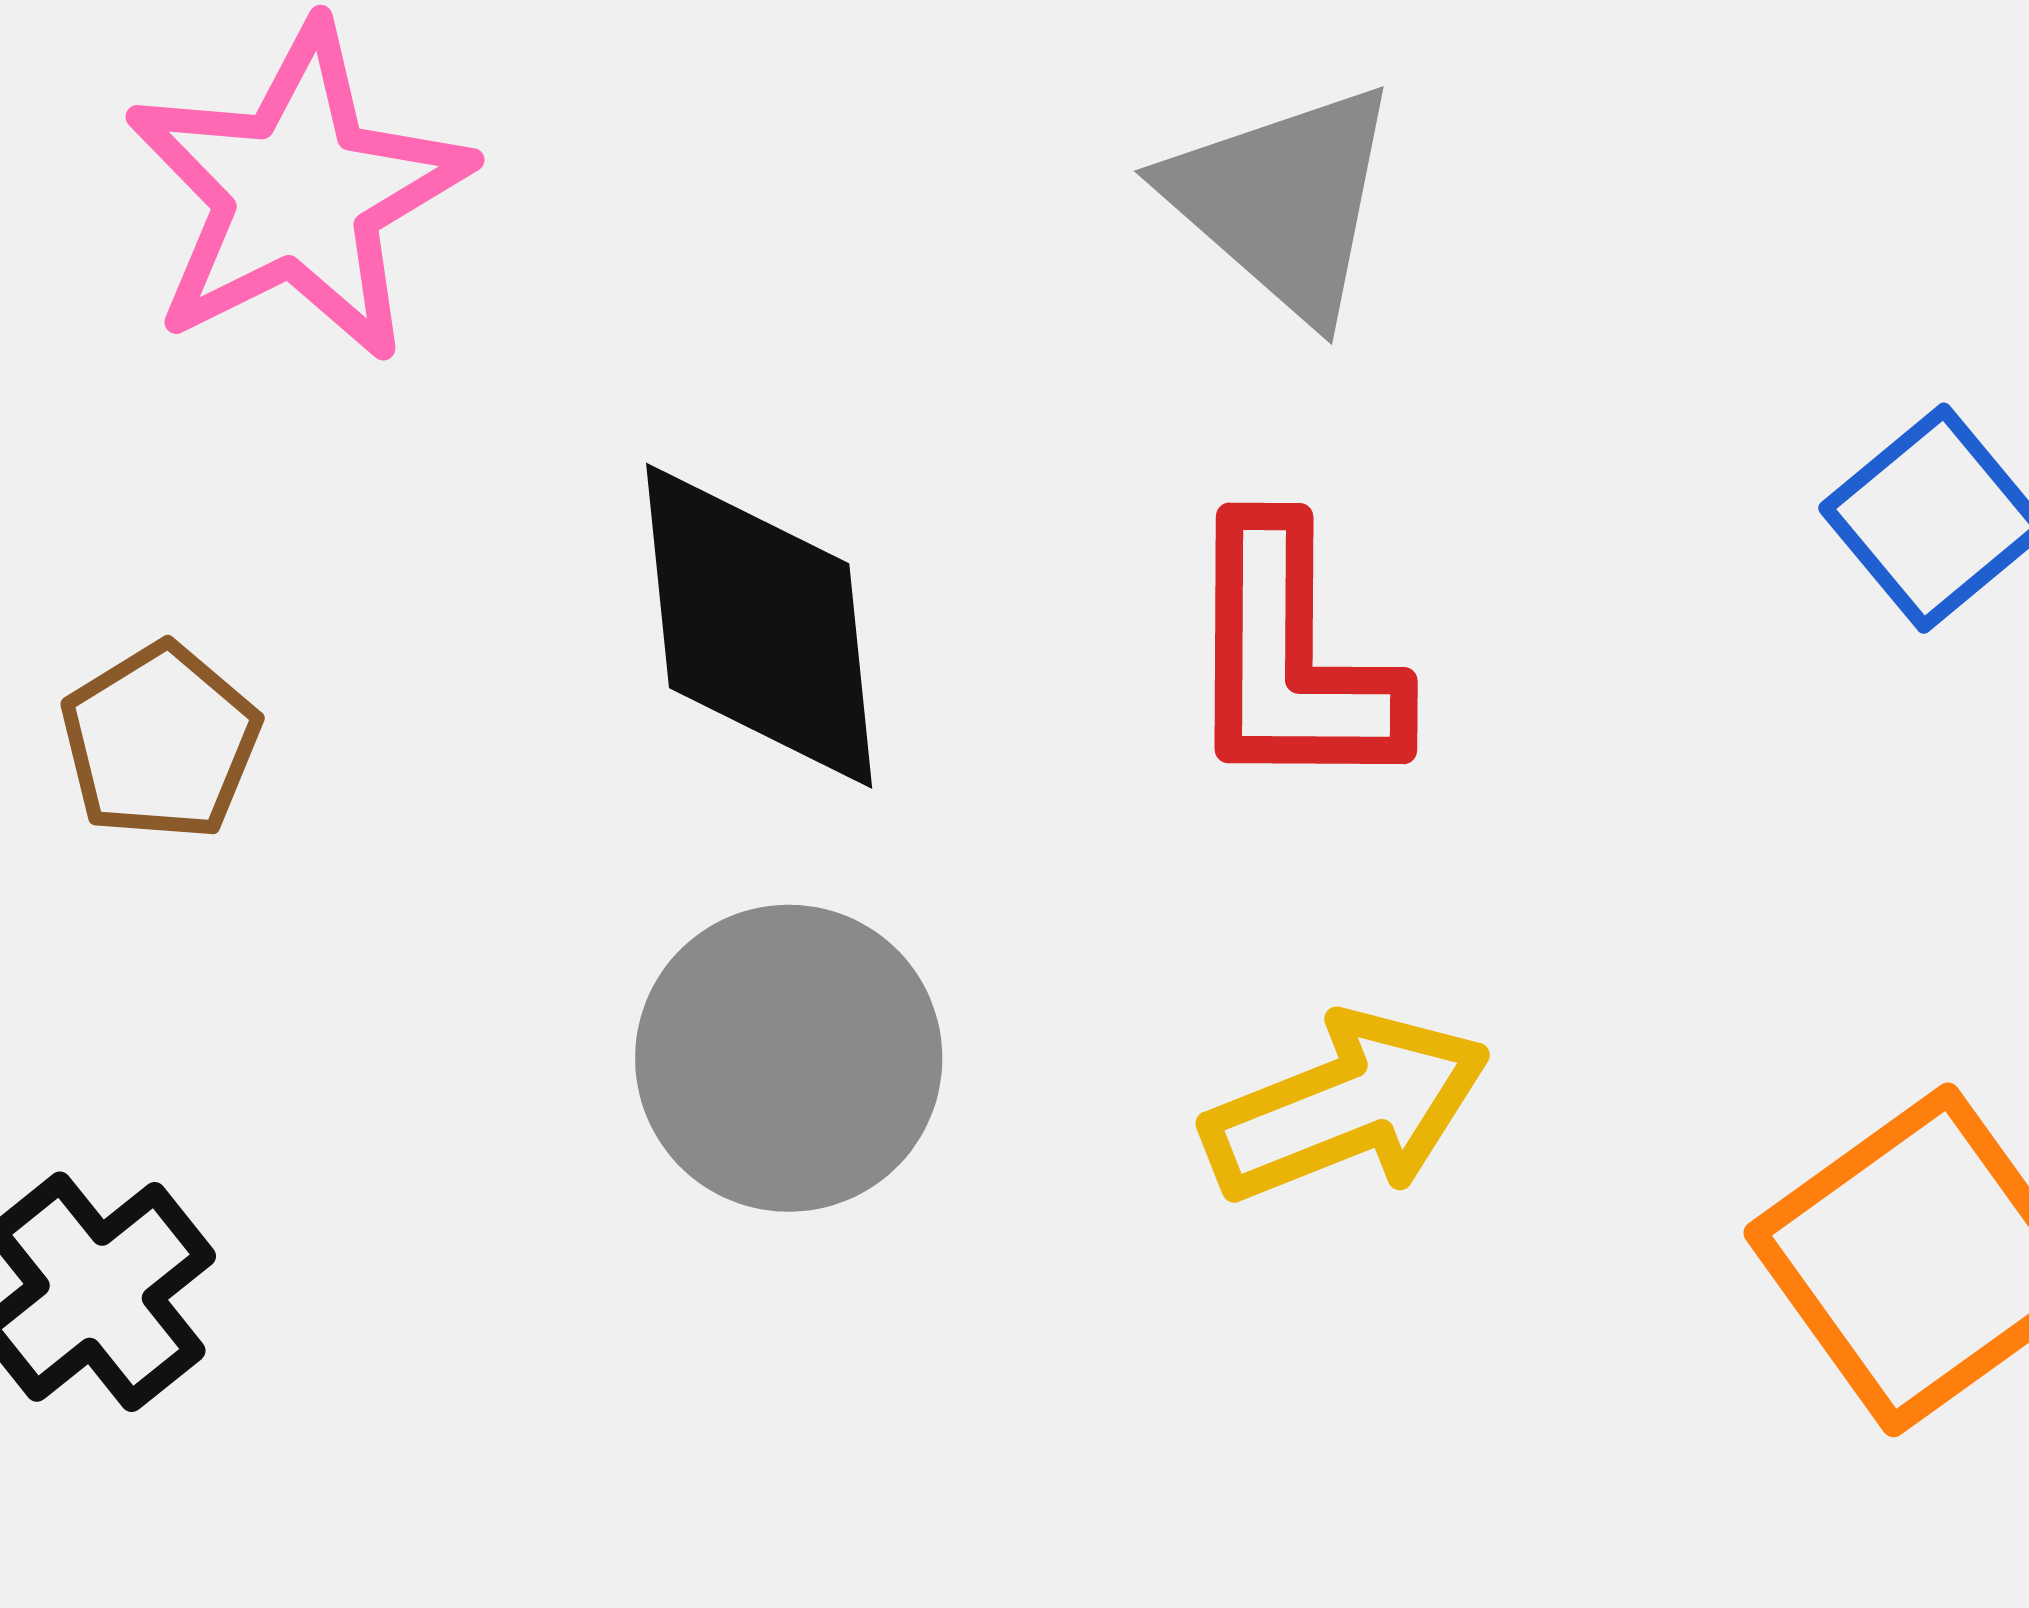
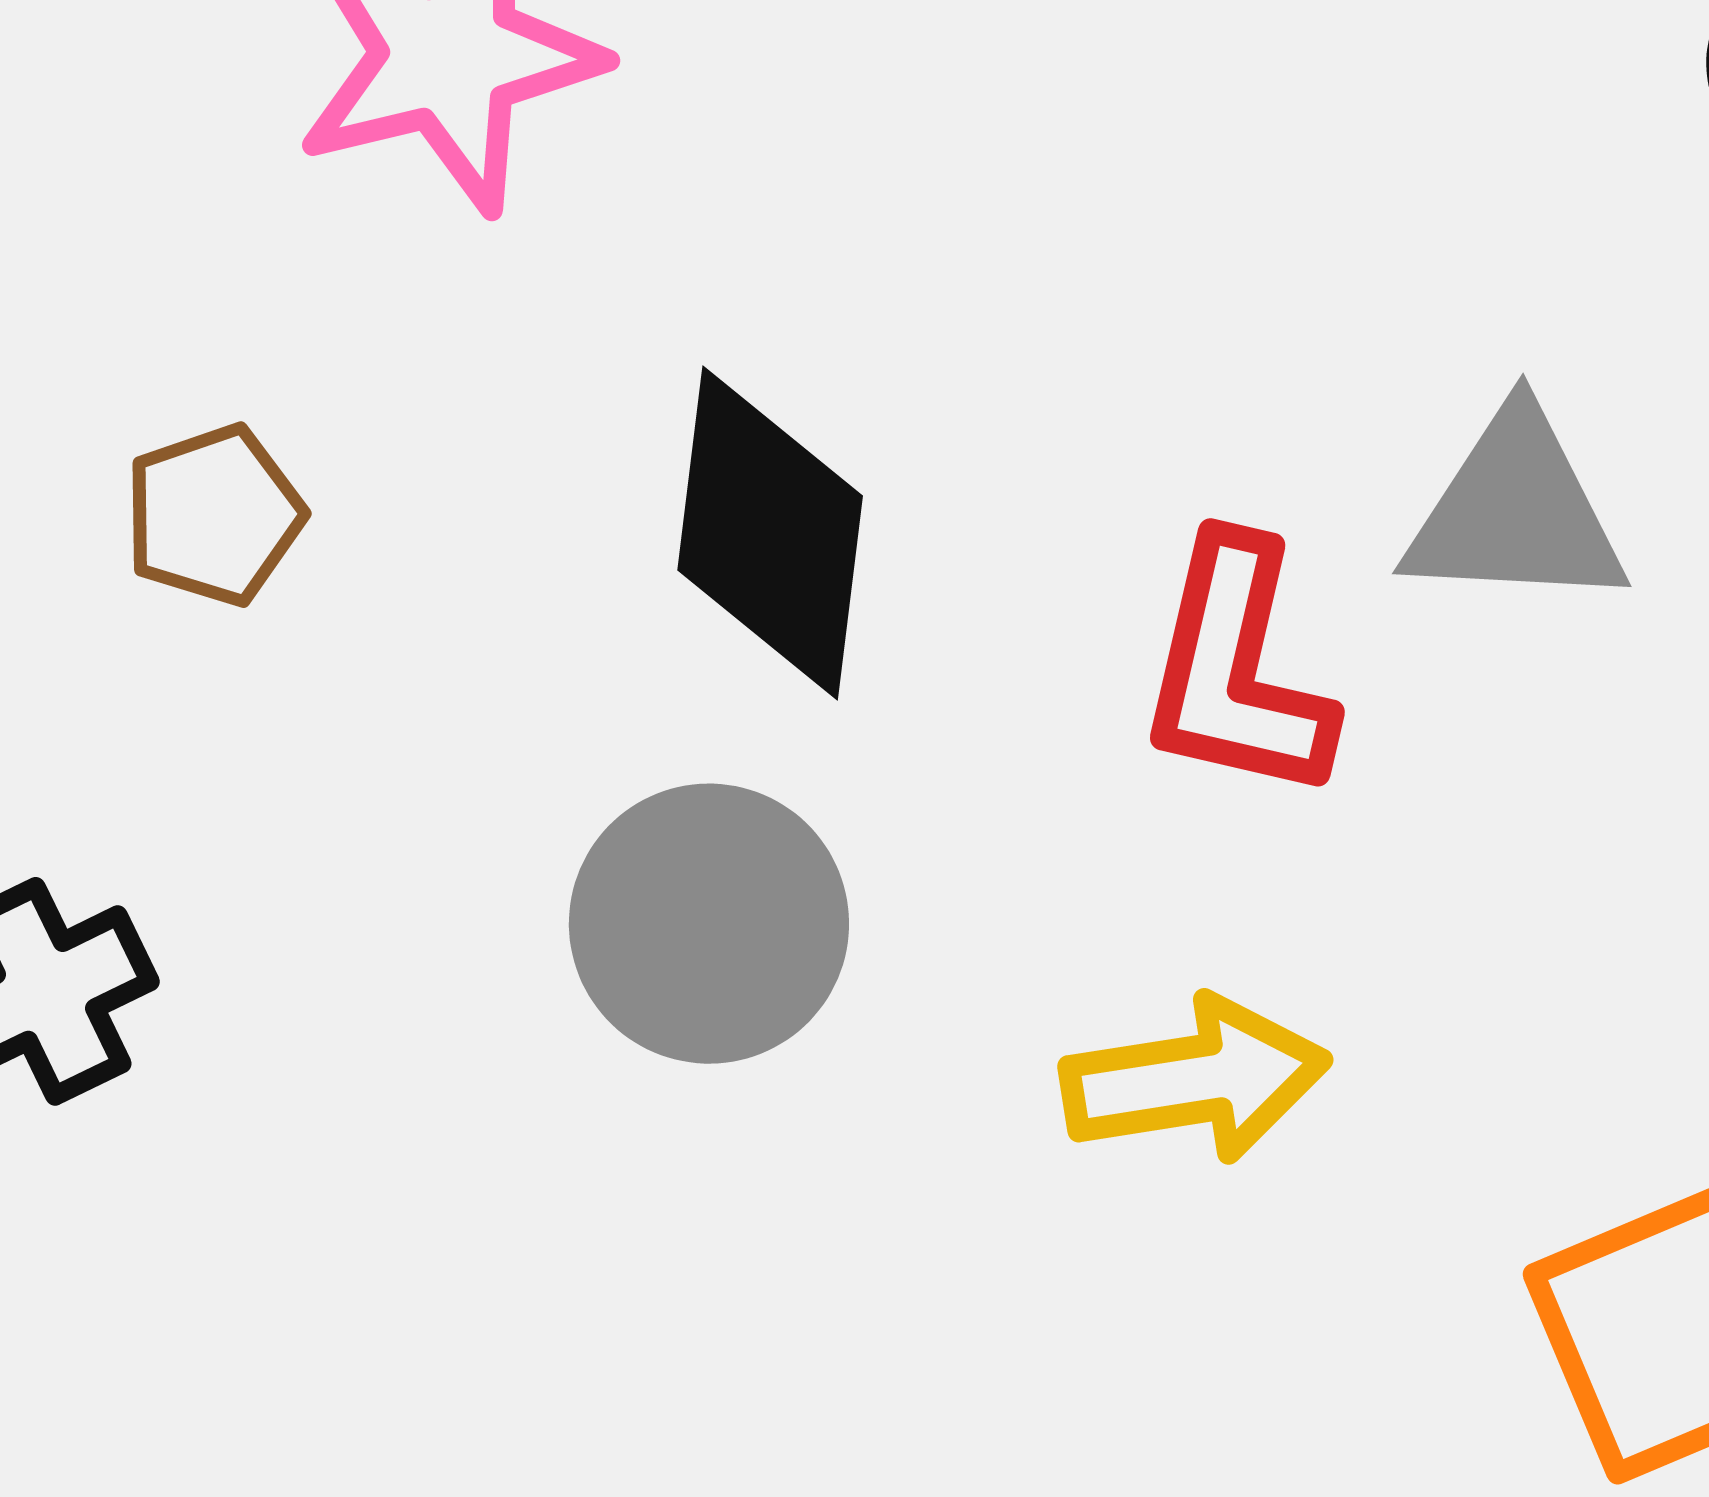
gray triangle: (1283, 201) -> (1516, 511), moved, turned -51

